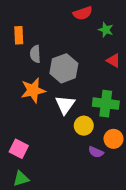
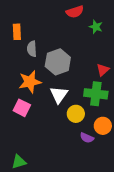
red triangle: (114, 61) -> (103, 70), moved, turned 48
pink square: (19, 149) -> (22, 108), moved

